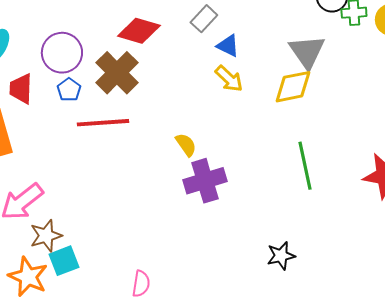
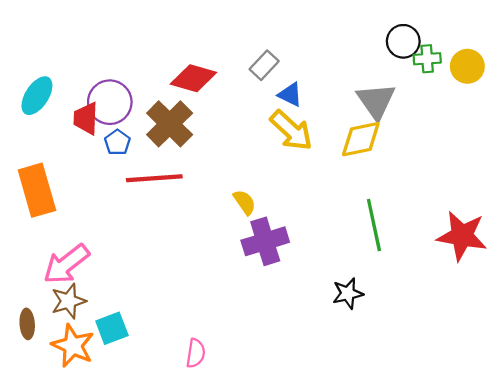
yellow arrow: (229, 79) -> (291, 130), size x1.4
red trapezoid: (21, 89) -> (86, 118), moved
brown star: (46, 236) -> (68, 301), moved
black star: (281, 256) -> (348, 293), moved

